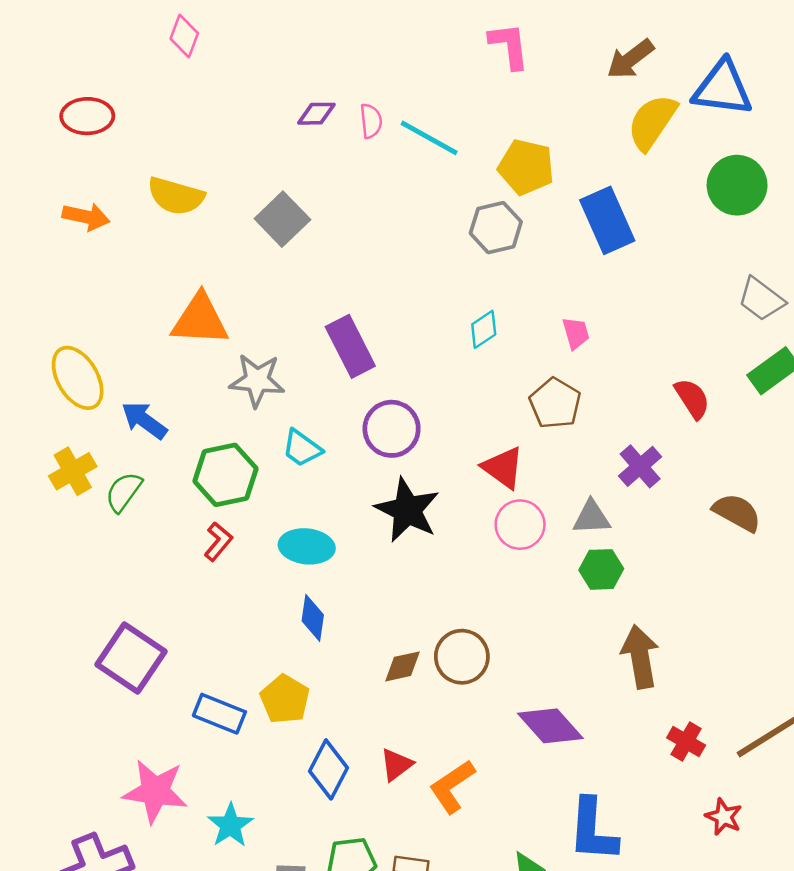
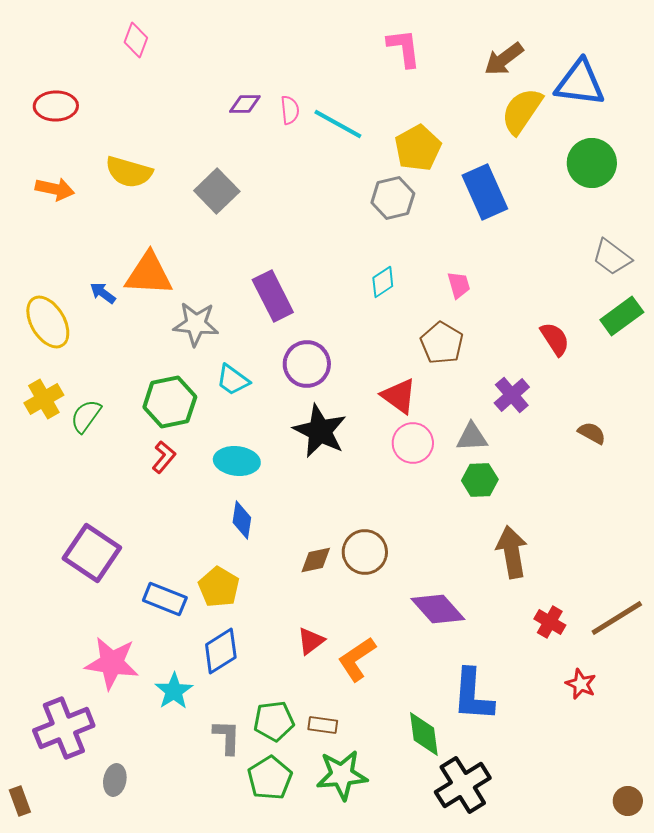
yellow pentagon: (526, 167) -> (418, 148), turned 30
blue arrow: (144, 420) -> (103, 293), moved, size x0.7
brown semicircle: (737, 512) -> (592, 433), size x0.7
blue diamond: (329, 769) -> (221, 651), moved, turned 30

